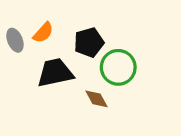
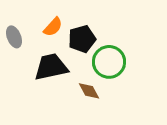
orange semicircle: (43, 33) -> (53, 27), moved

